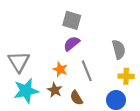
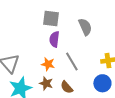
purple semicircle: (72, 44) -> (54, 39), turned -35
gray semicircle: (119, 49) -> (85, 27), moved

